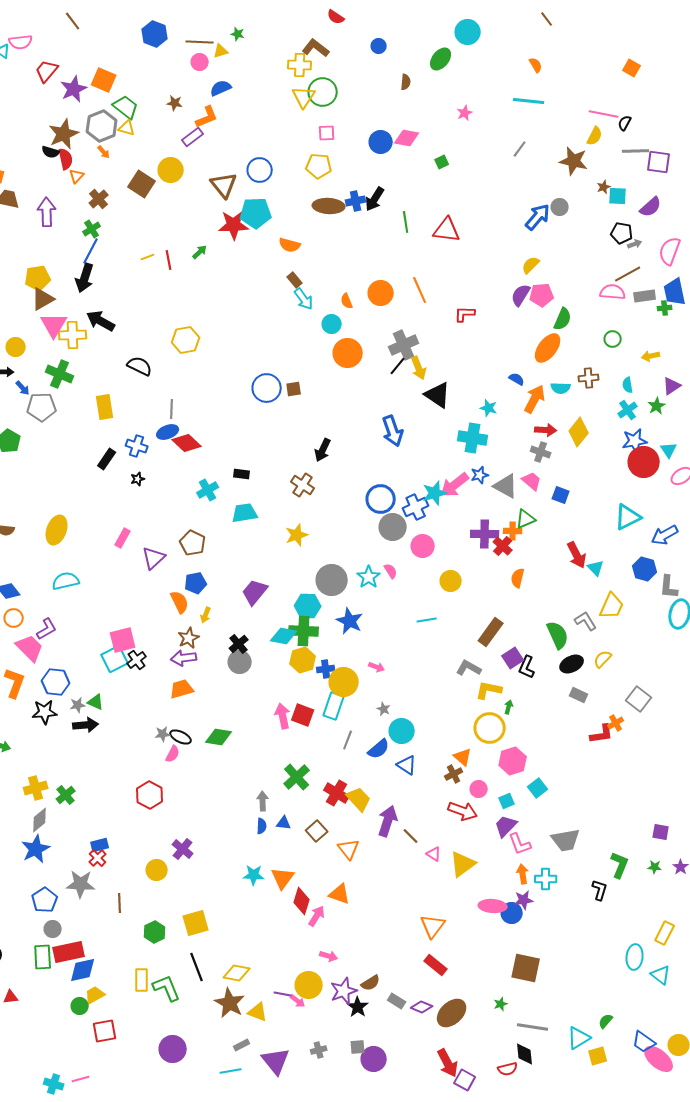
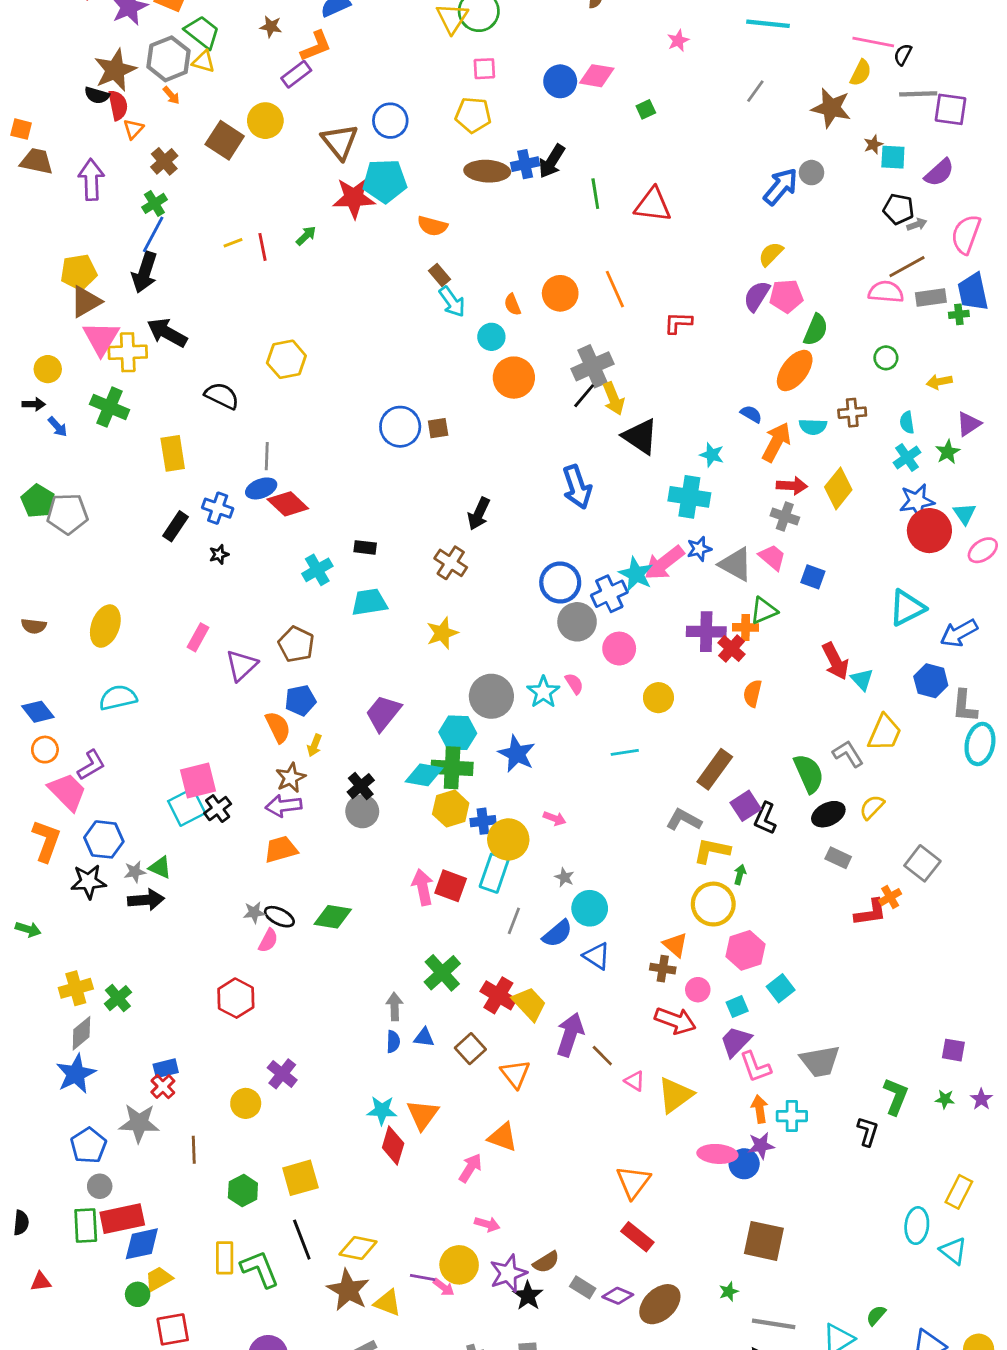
gray pentagon: (42, 407) -> (67, 514), moved
cyan star: (435, 493) -> (636, 574), turned -30
brown cross: (454, 774) -> (663, 969), turned 36
red diamond: (302, 901) -> (393, 1146), moved

